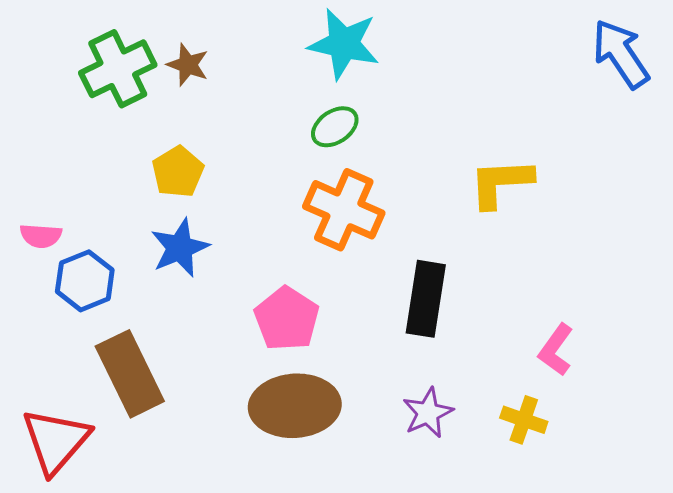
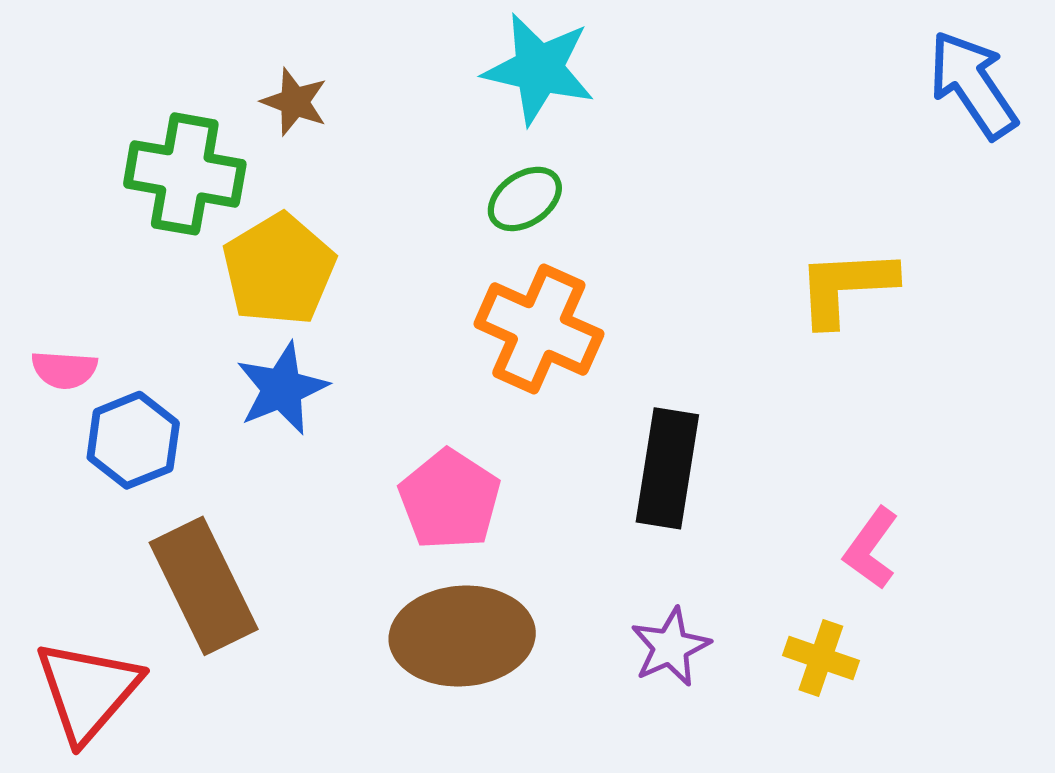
green cross: (118, 69) -> (185, 174), moved, turned 36
yellow pentagon: (178, 172) -> (279, 269), size x1.4
yellow L-shape: (501, 183) -> (846, 287), moved

